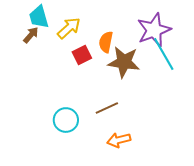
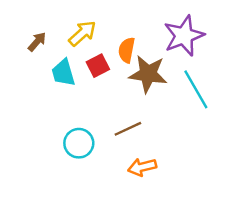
cyan trapezoid: (39, 17) -> (63, 73), moved
cyan line: (164, 54) -> (196, 89), moved

